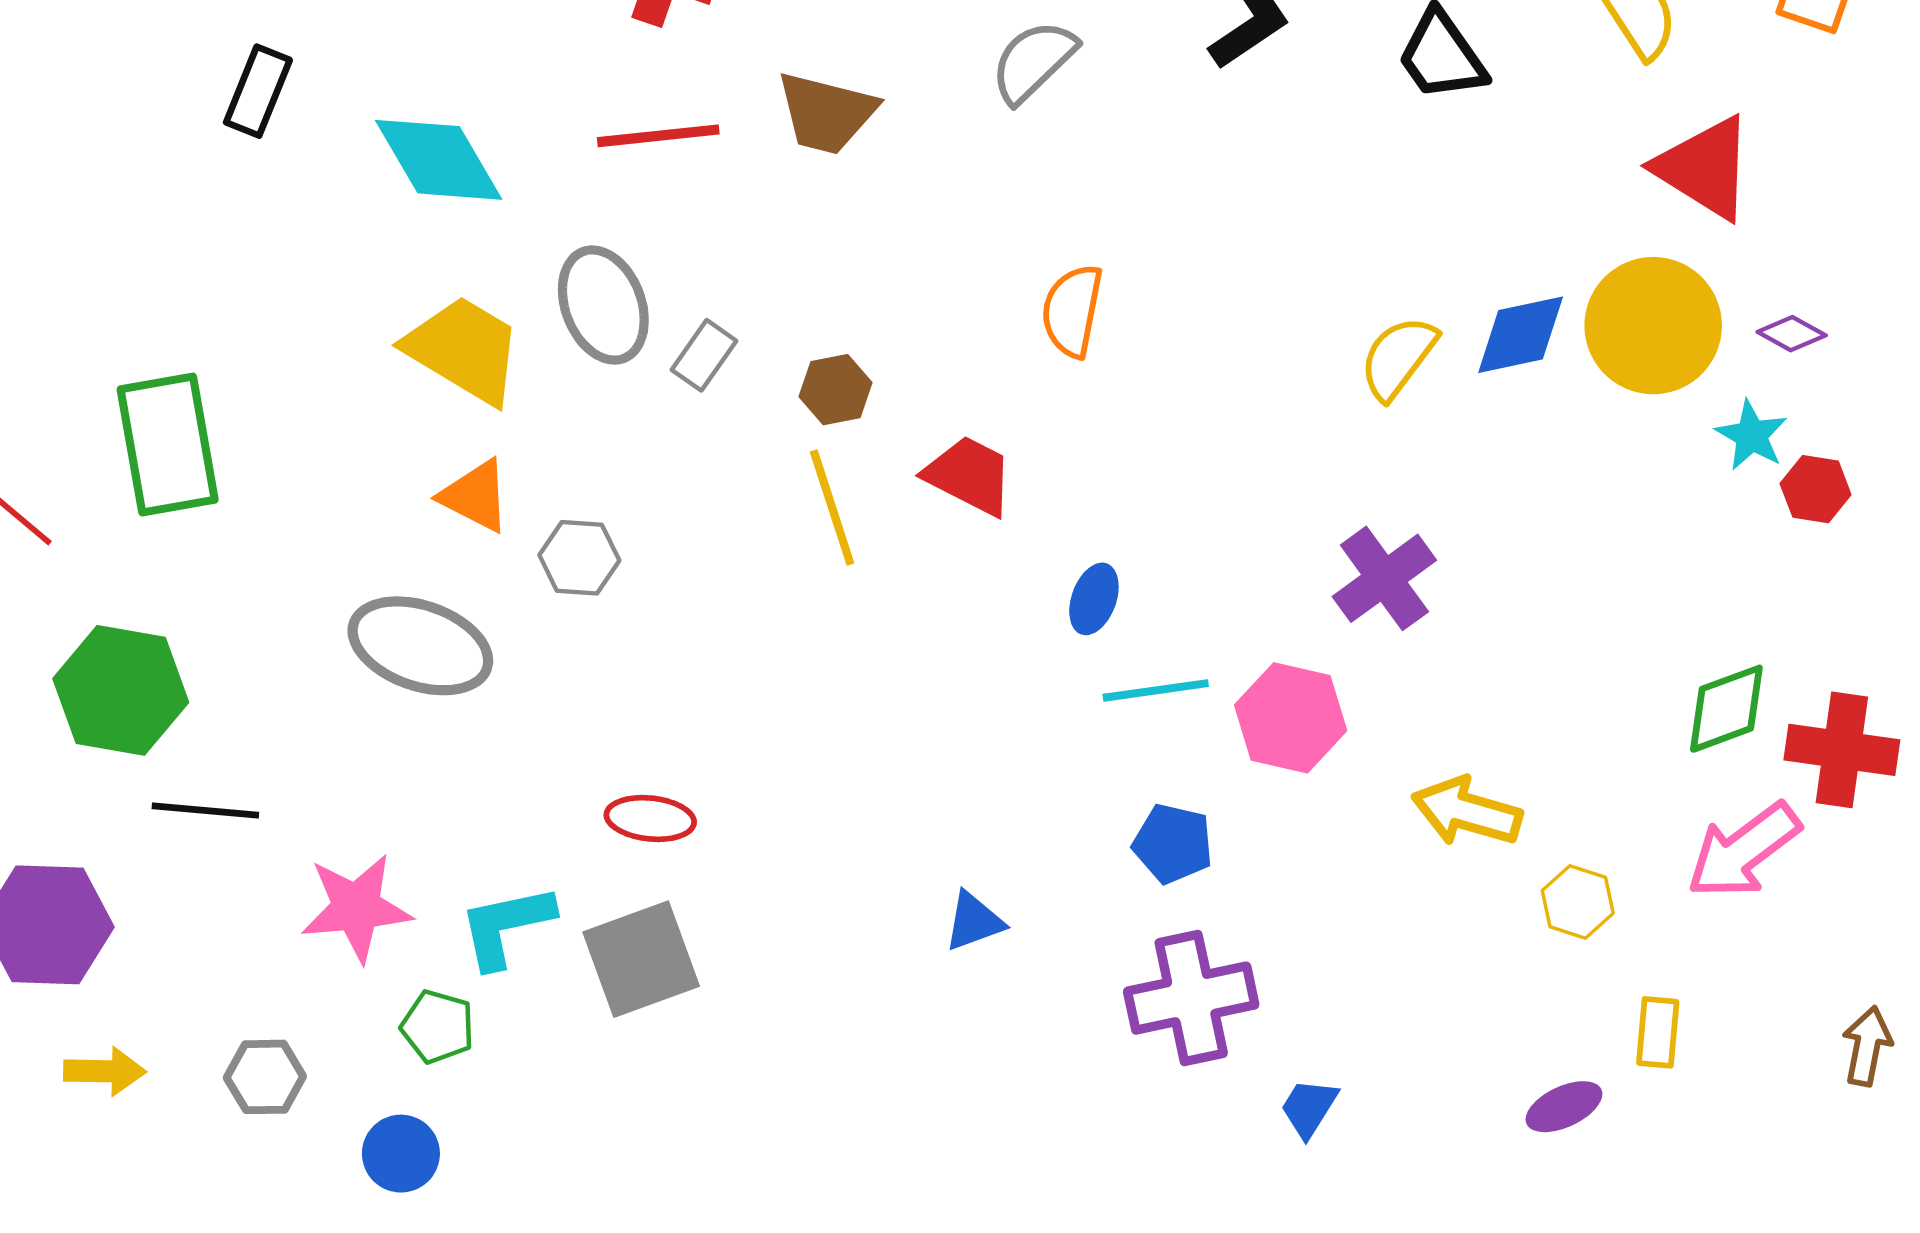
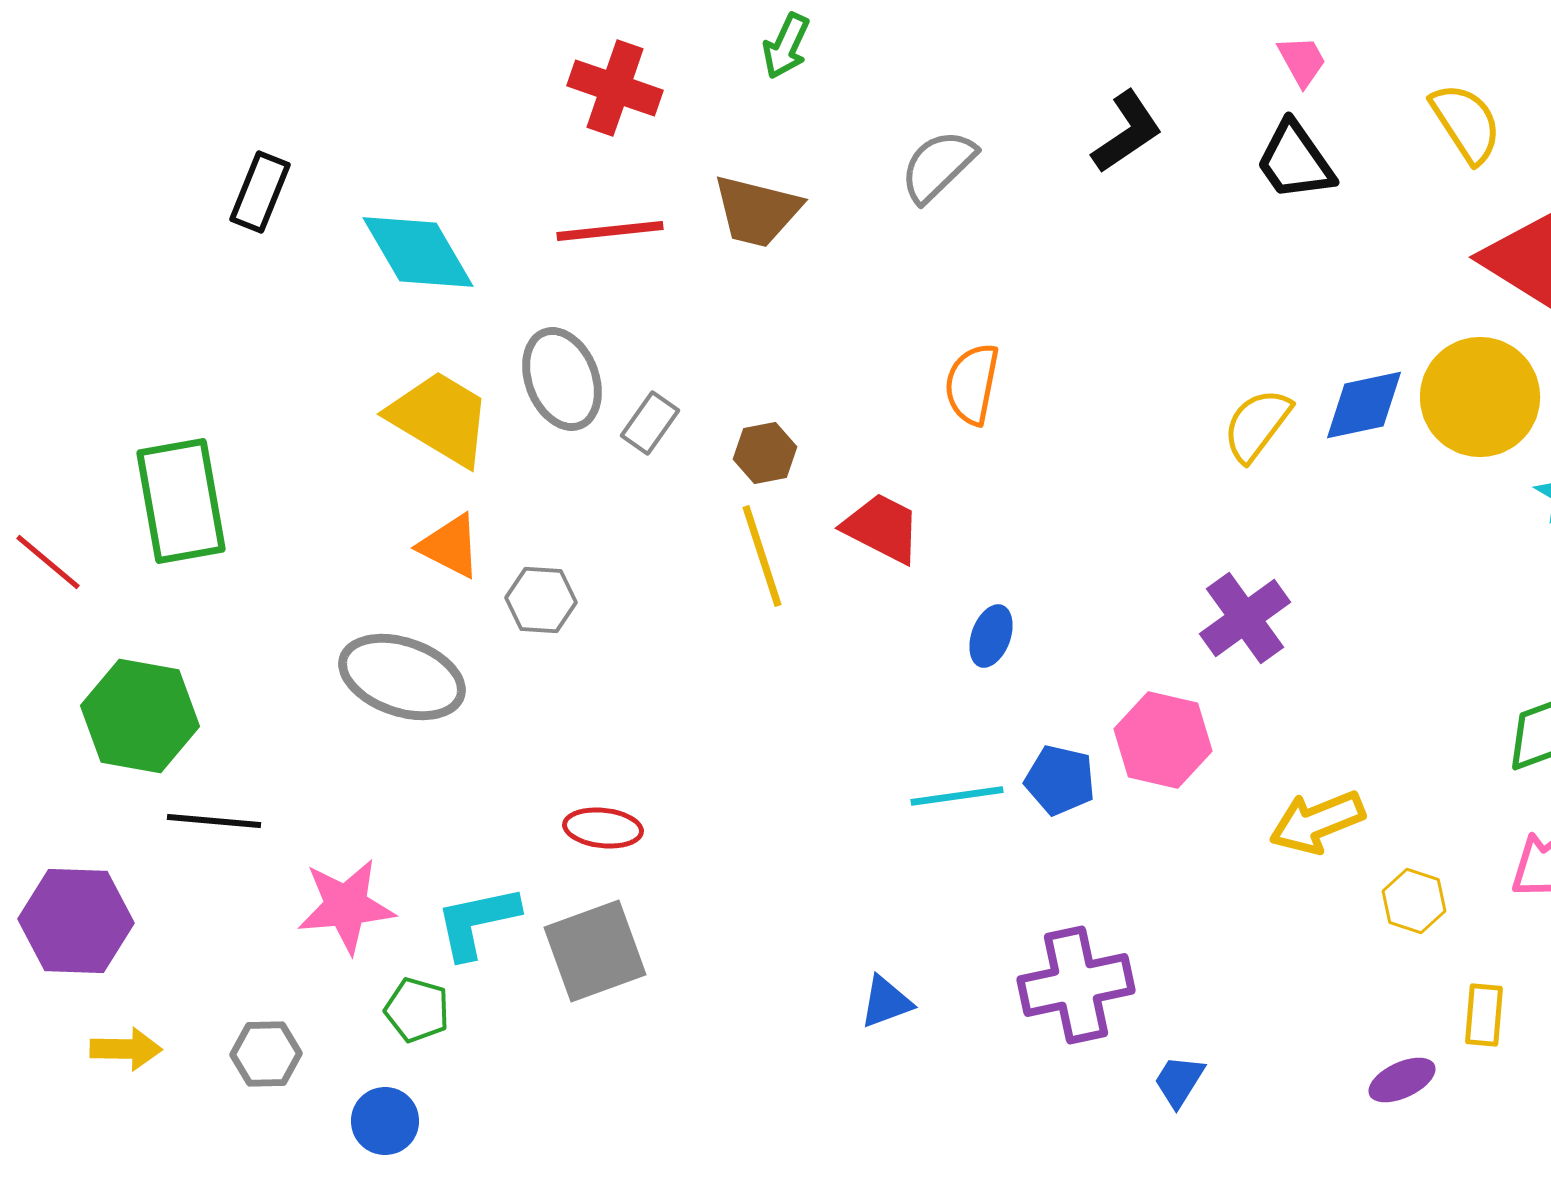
cyan line: (1156, 690) -> (957, 796), moved
yellow arrow: (1467, 812) -> (1317, 822), turned -38
blue pentagon: (1173, 844) -> (1060, 780), moved
blue triangle: (974, 921) -> (886, 1002), moved

